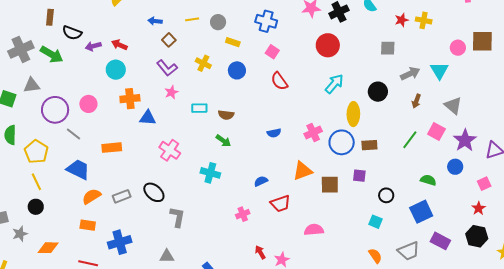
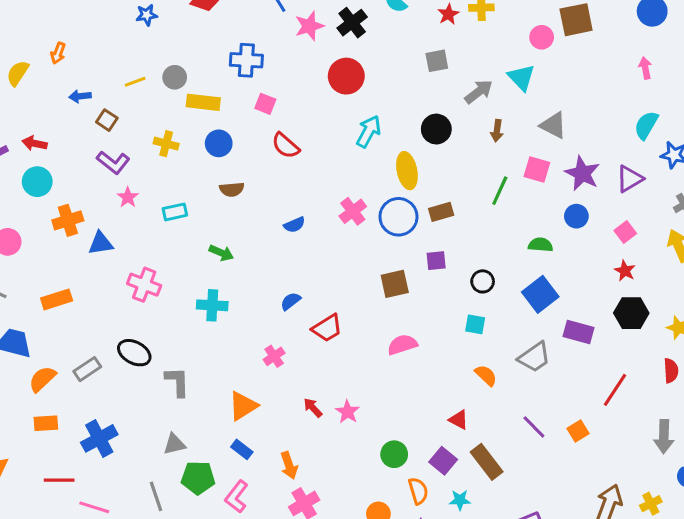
yellow rectangle: (233, 42) -> (203, 102), size x1.5
brown semicircle: (226, 115) -> (232, 189), moved
orange triangle: (303, 171) -> (243, 406), moved
pink semicircle: (314, 230) -> (402, 345), moved

